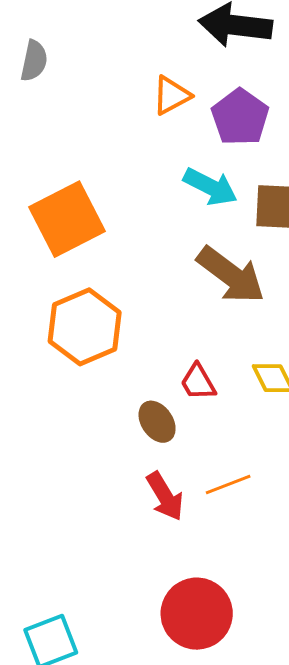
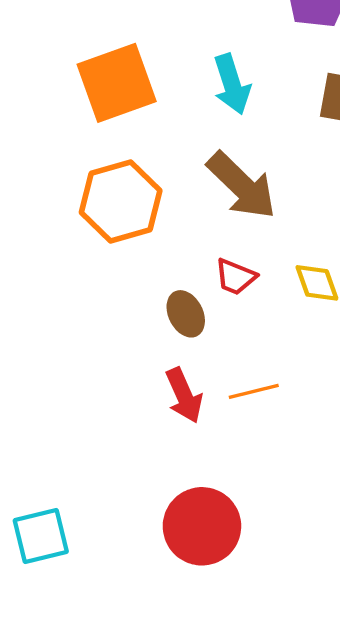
cyan arrow: (210, 187) -> (232, 84), moved, turned 38
brown arrow: (231, 275) -> (242, 186), moved
red trapezoid: (198, 382) -> (235, 277), turned -45

